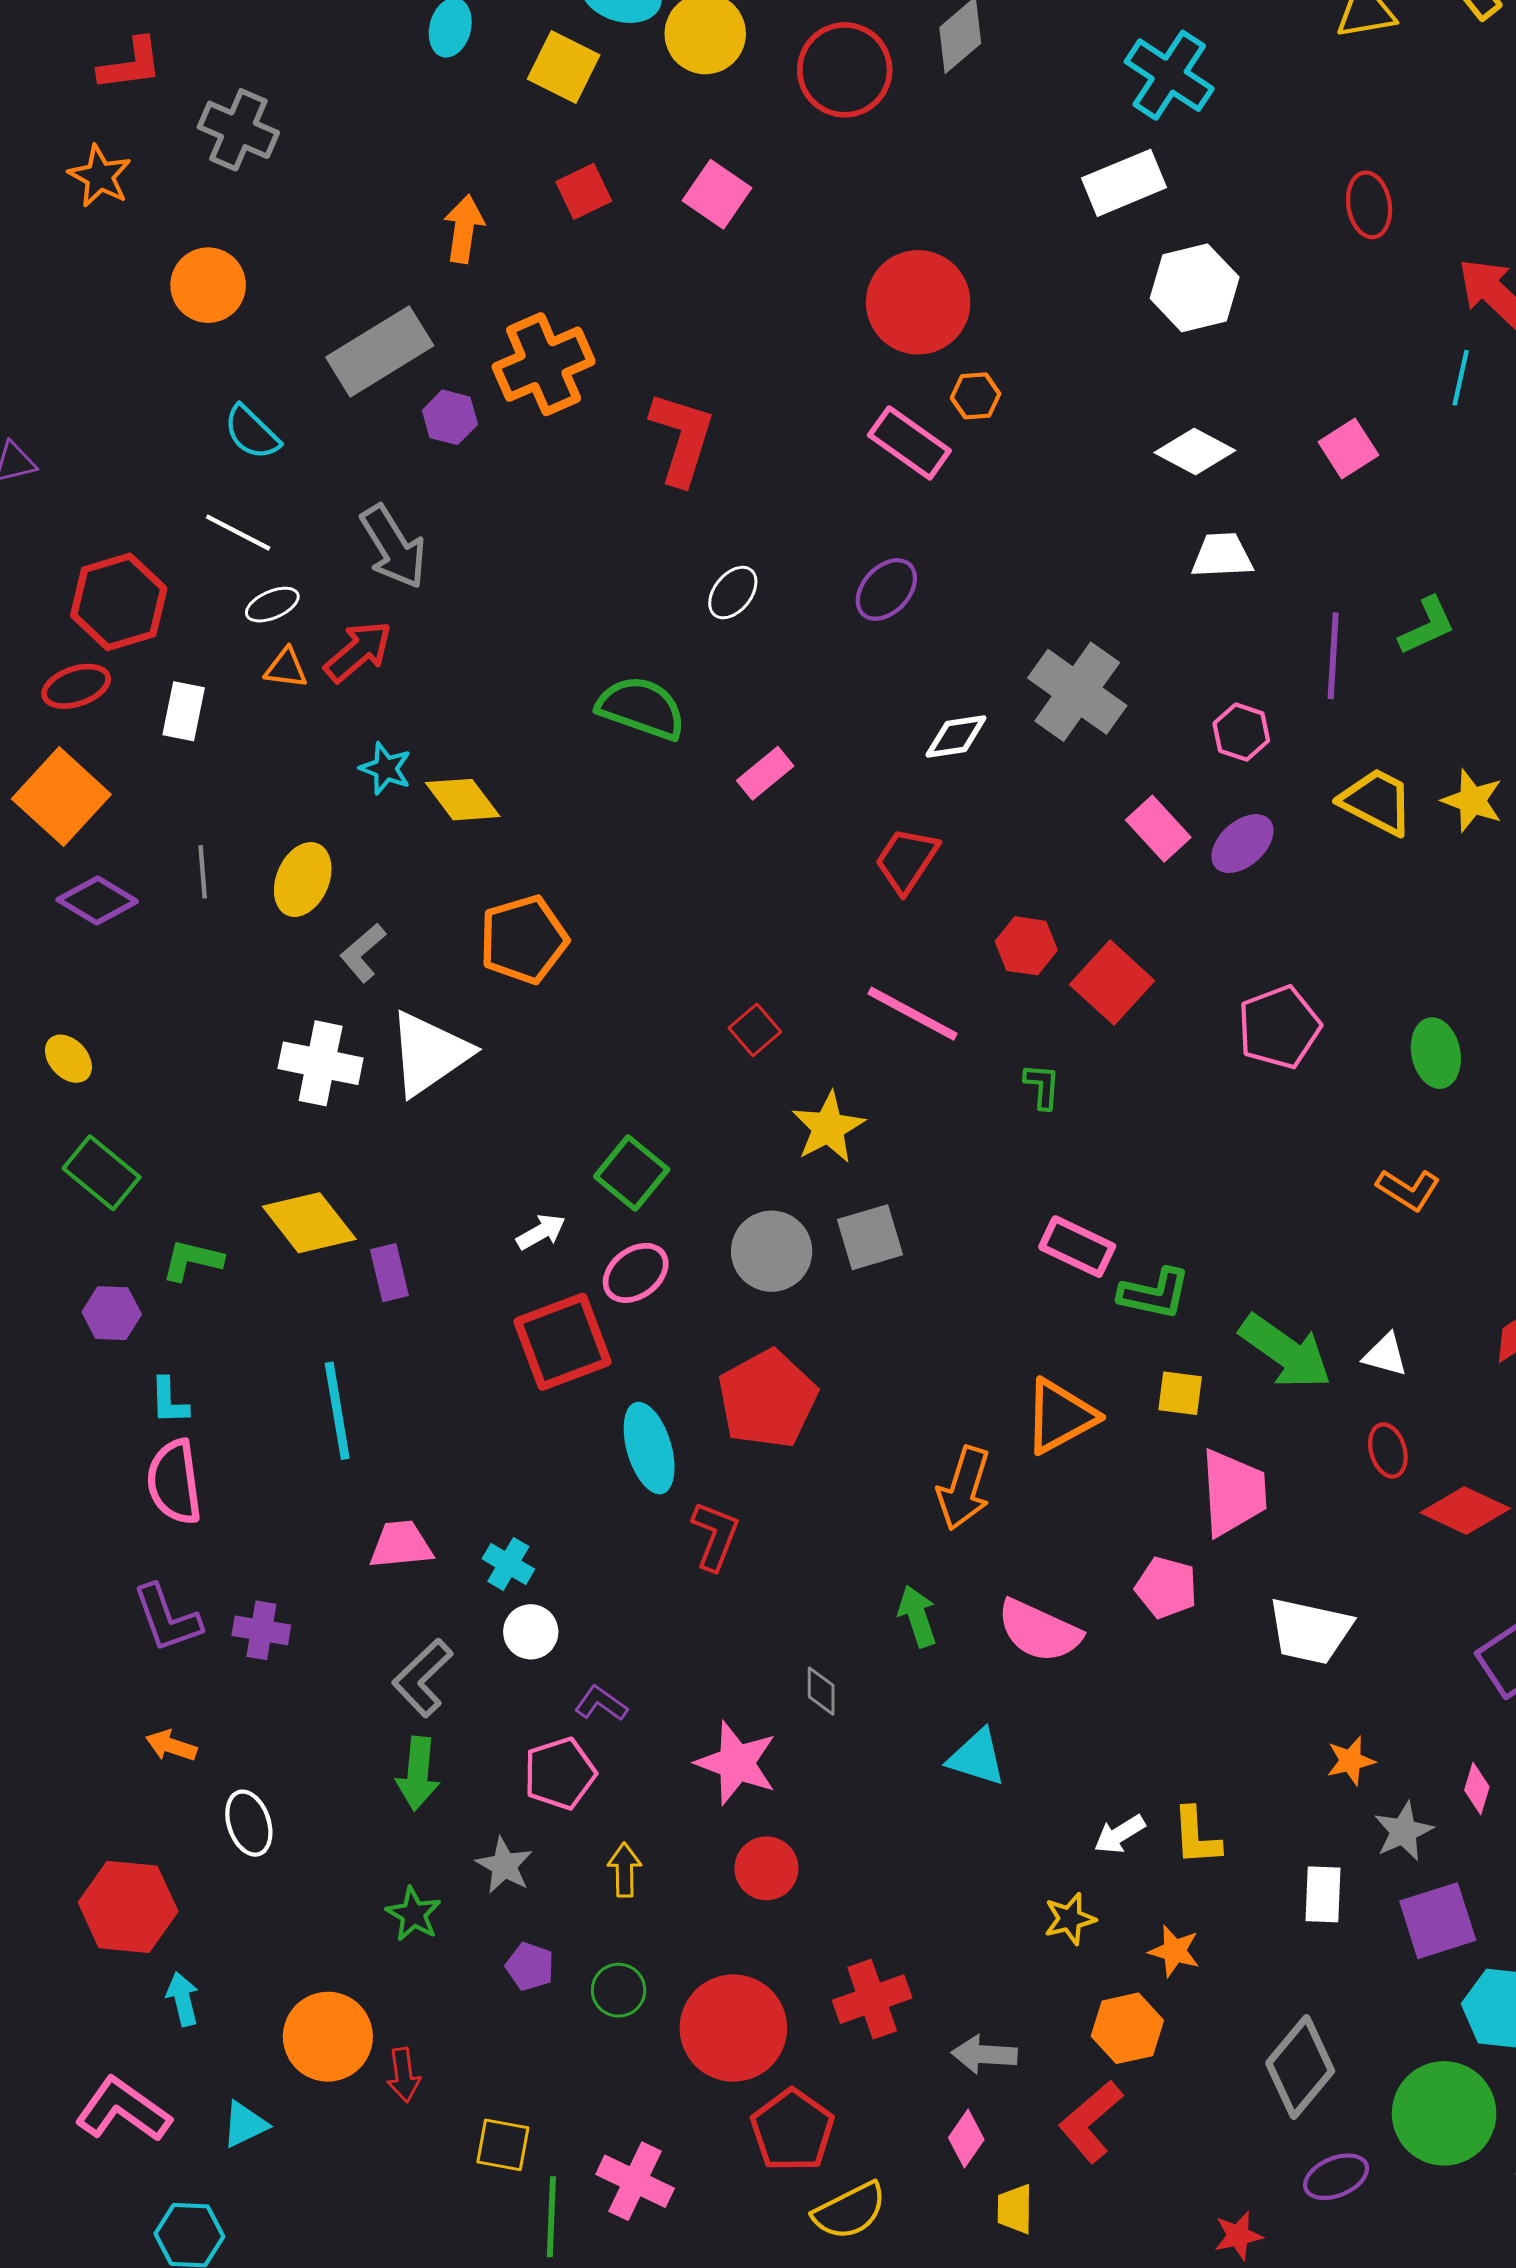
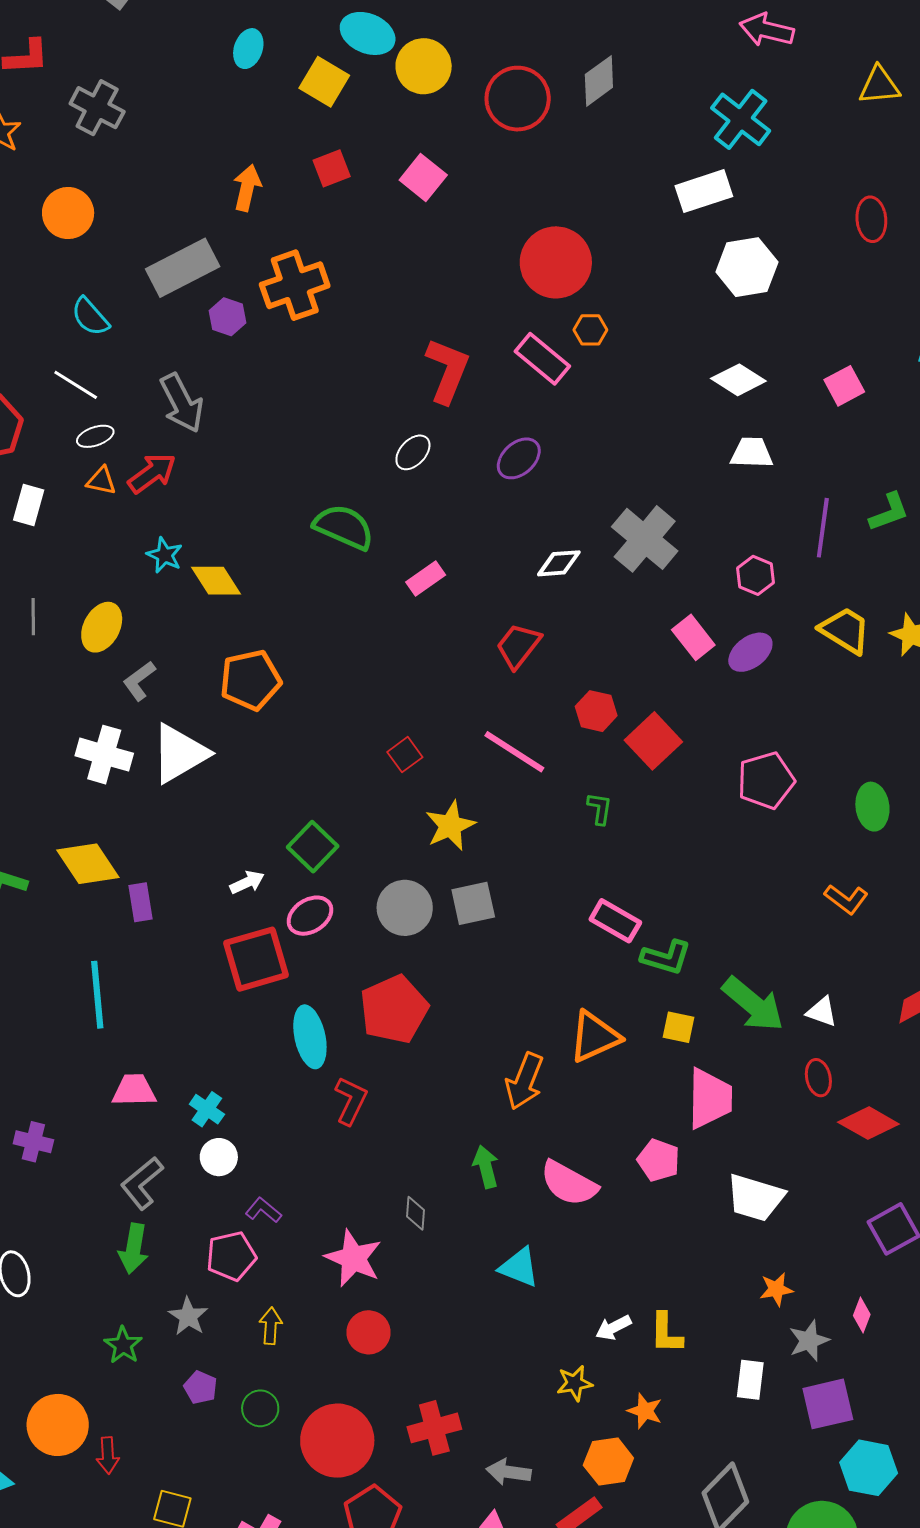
red L-shape: (682, 438) -> (447, 370), moved

